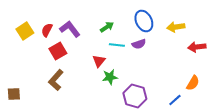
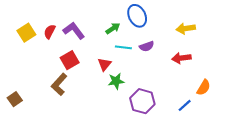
blue ellipse: (144, 21) -> (137, 16), moved
red arrow: (197, 47) -> (181, 58), moved
red square: (58, 51) -> (70, 60), moved
brown square: (14, 94) -> (15, 99), turned -32

